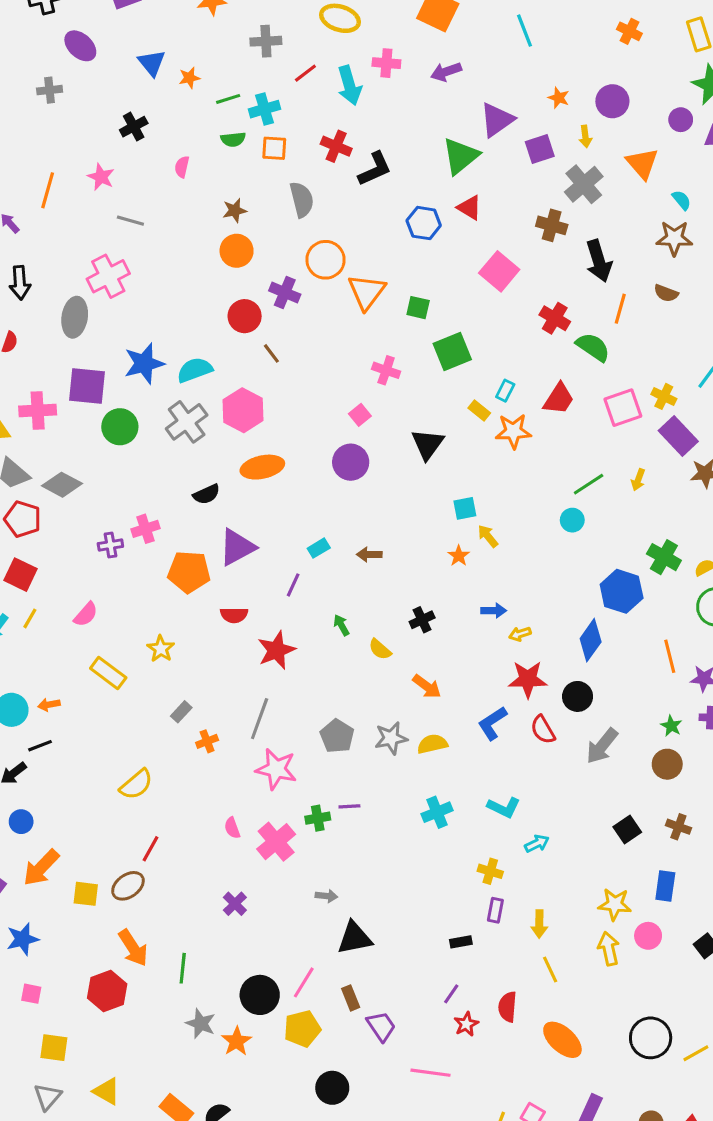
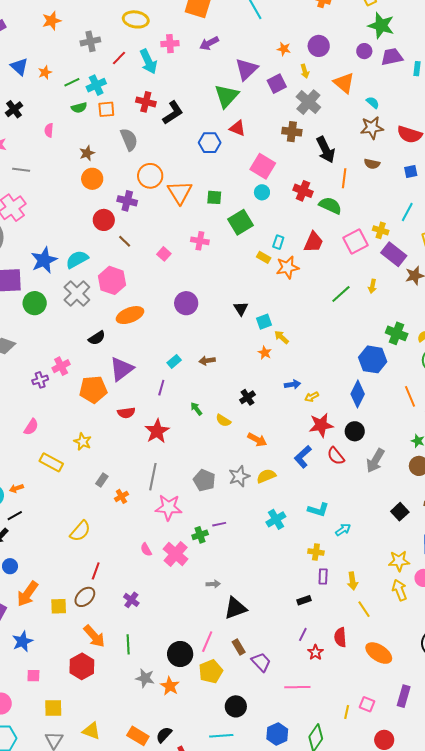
pink square: (360, 415) -> (164, 254), moved
black triangle: (428, 444) -> (241, 309), moved, size x0.7
cyan circle: (572, 520) -> (262, 192), moved
purple cross: (235, 904) -> (131, 600), moved

